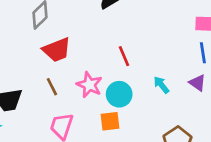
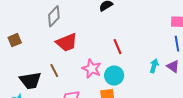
cyan arrow: (161, 85) -> (154, 66), moved, turned 56
brown line: (52, 87) -> (54, 70), moved

